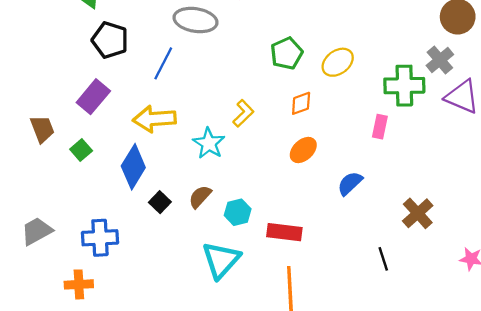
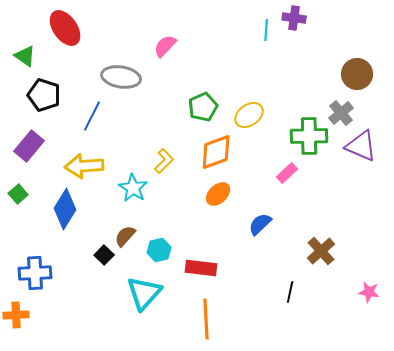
orange diamond: (301, 103) -> (216, 152), size x1.6
pink rectangle: (380, 127) -> (287, 173), turned 35
black square: (160, 202) -> (104, 255), moved
black line: (383, 259) -> (290, 292), turned 30

